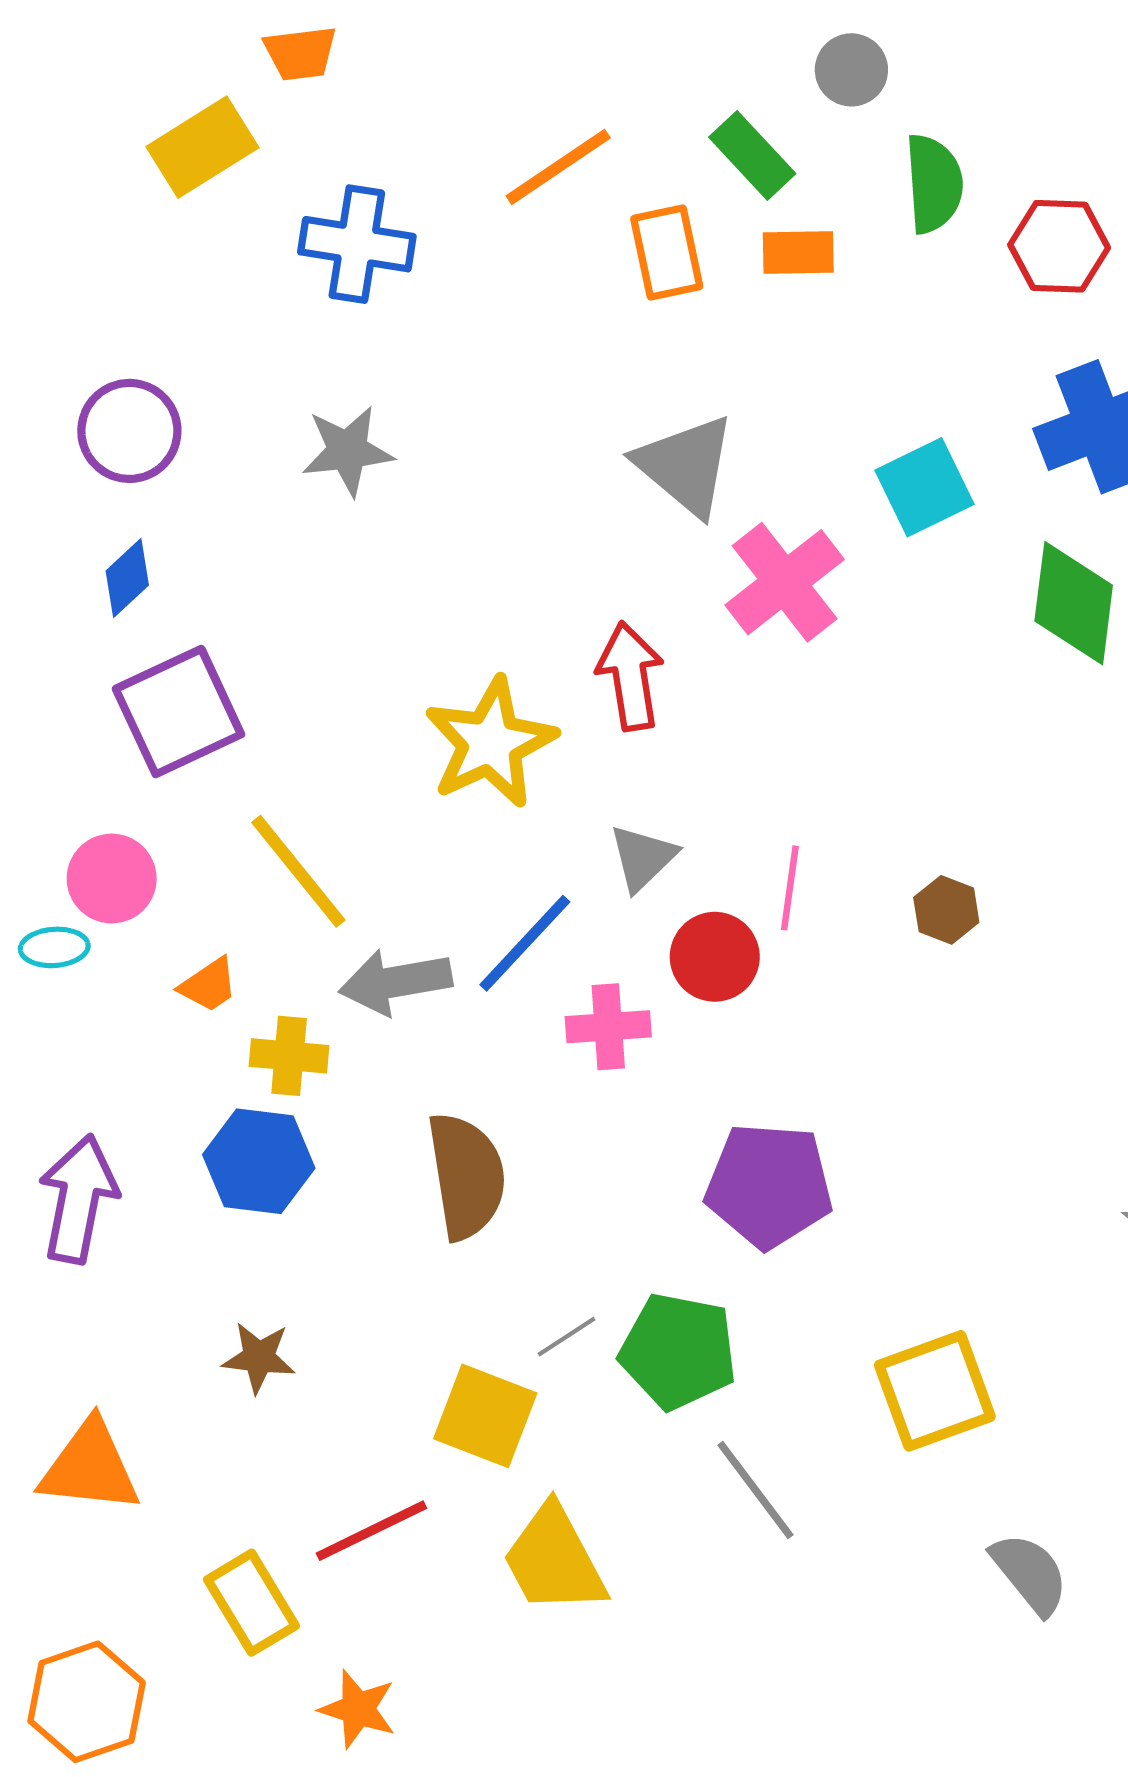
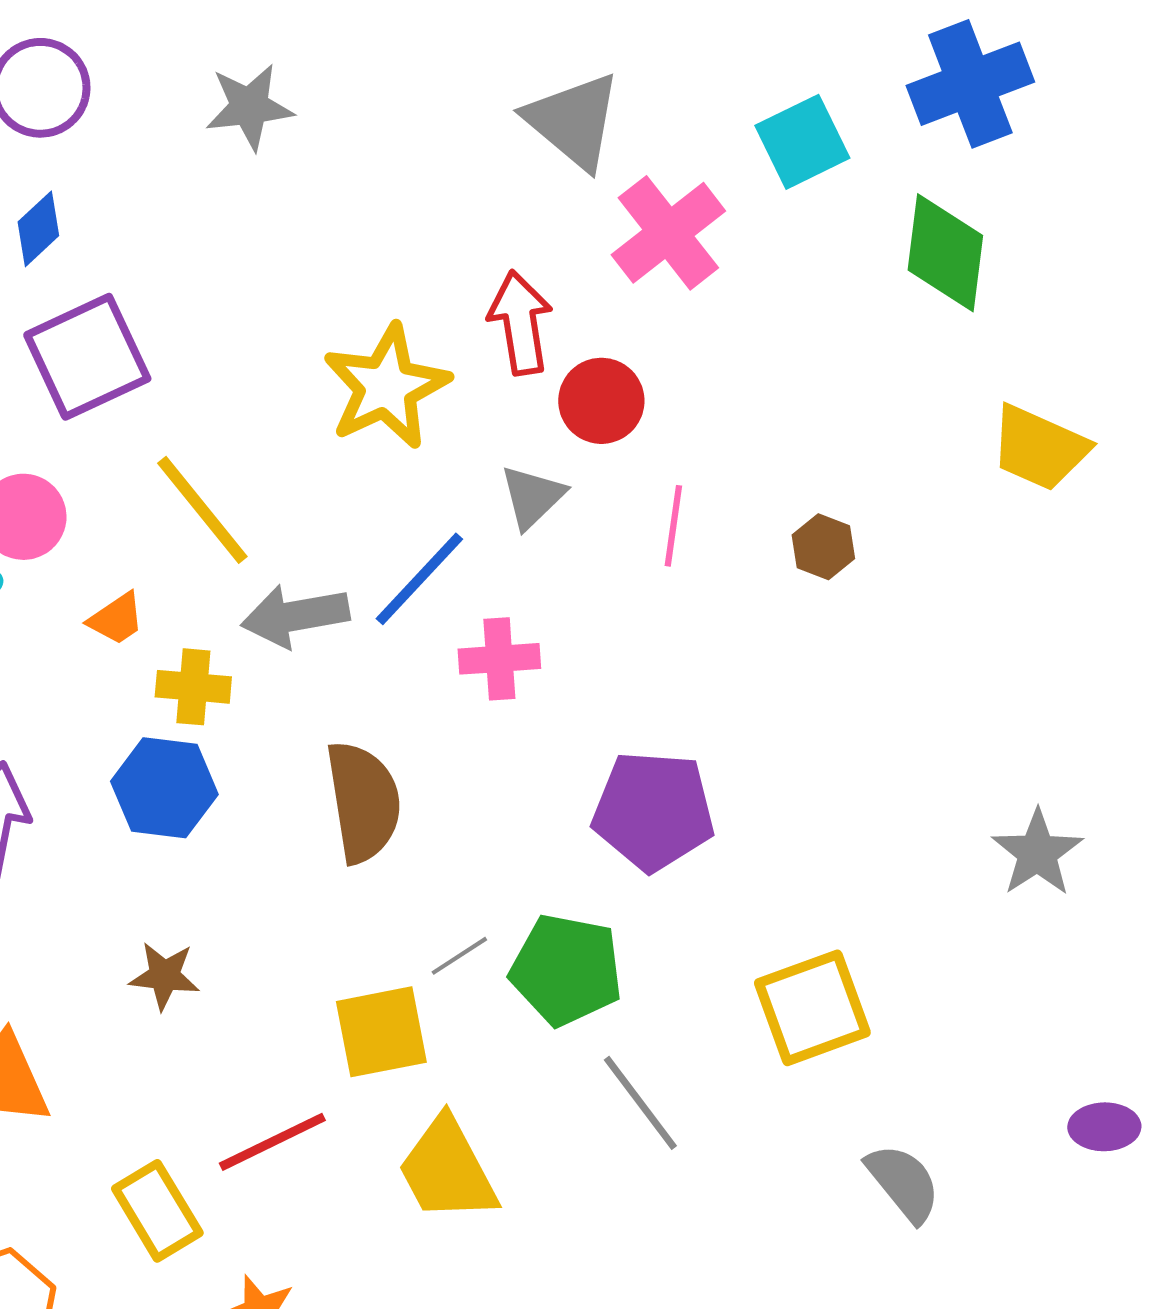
red circle: (715, 957) -> (601, 401), moved
yellow square: (485, 1416) -> (381, 1032), turned -32

